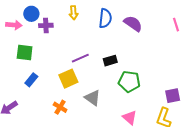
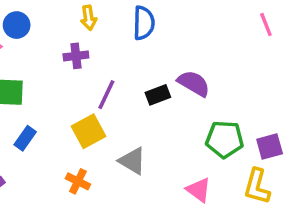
purple semicircle: (133, 24) -> (194, 83), moved
purple cross: (46, 25) -> (76, 56), moved
purple line: (80, 58) -> (106, 95), turned -36
green pentagon: (129, 81) -> (225, 139), moved

